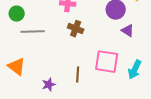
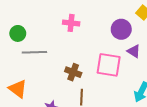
brown cross: (76, 29) -> (73, 72), moved
pink square: (107, 62) -> (109, 65), moved

